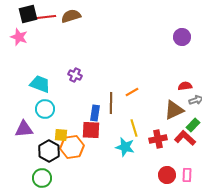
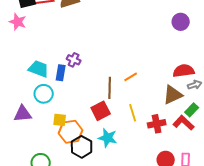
red semicircle: (185, 86) -> (184, 71), size x1.5
blue rectangle: (95, 113) -> (61, 73), moved
red square: (91, 130) -> (101, 111), moved, turned -30
cyan star: (125, 147) -> (108, 138), moved
black hexagon: (49, 151) -> (82, 147), moved

